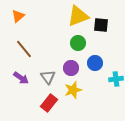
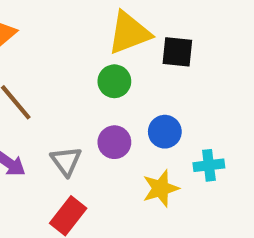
green circle: (78, 43) -> (114, 81), moved
yellow star: (73, 90) -> (161, 188), moved

